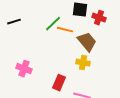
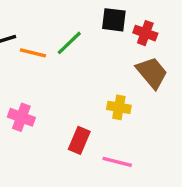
orange line: (65, 30) -> (33, 53), moved
brown trapezoid: (87, 42) -> (152, 73), moved

